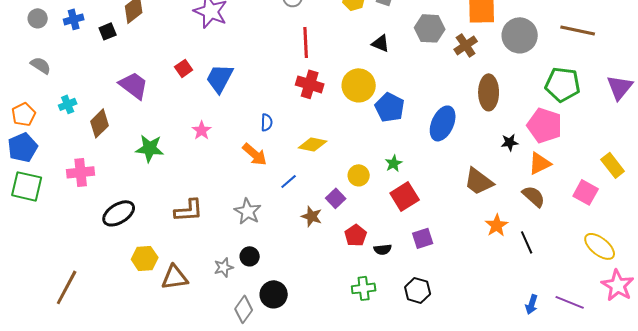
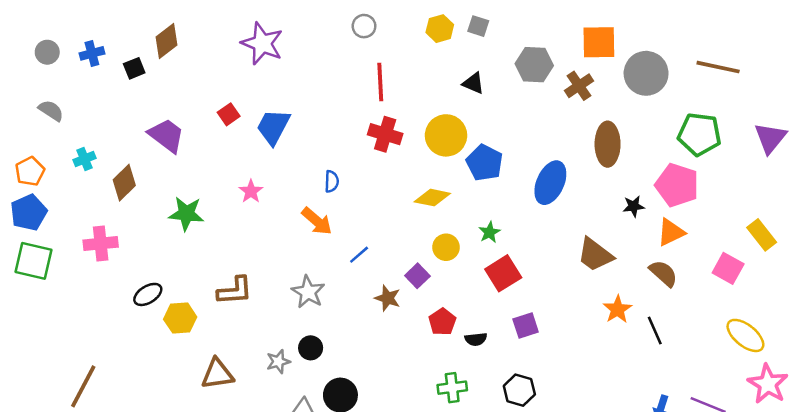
yellow diamond: (313, 144) -> (432, 198), moved
black ellipse: (119, 213) -> (148, 294), size x0.7
yellow hexagon: (145, 258) -> (180, 318), moved

